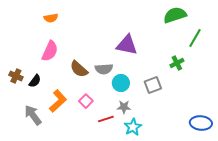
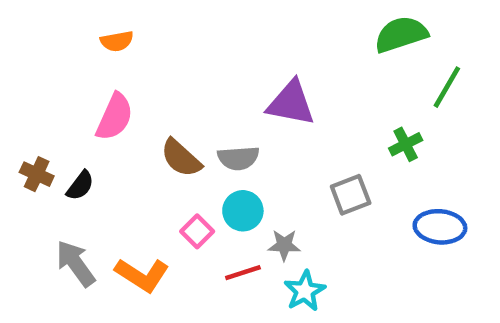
cyan circle: (121, 83) -> (243, 211), moved
orange L-shape: (58, 101) -> (142, 275), moved, turned 75
blue ellipse: (201, 123) -> (440, 227), moved

